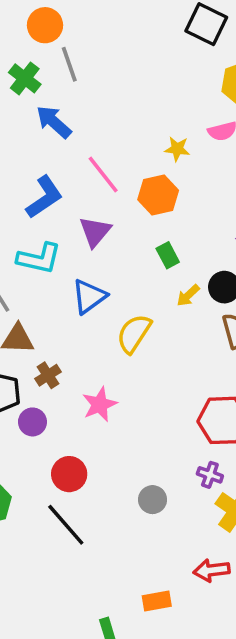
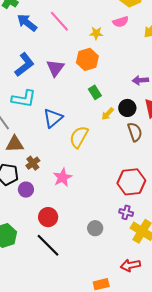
pink line: (103, 174) -> (59, 21), moved
purple triangle: (95, 232) -> (55, 68), moved

